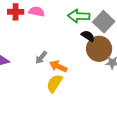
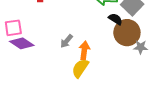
orange arrow: (58, 66) -> (84, 50), turned 72

